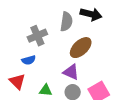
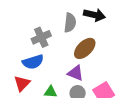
blue semicircle: (29, 60) -> (33, 62), size x1.5
red triangle: (17, 81) -> (22, 83), turned 30

